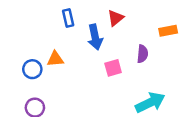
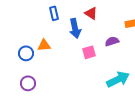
red triangle: (116, 18) -> (91, 13), turned -48
purple semicircle: (142, 54) -> (112, 41), turned -112

